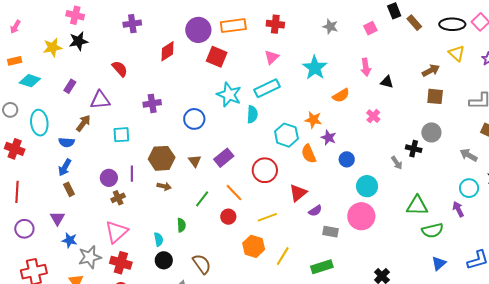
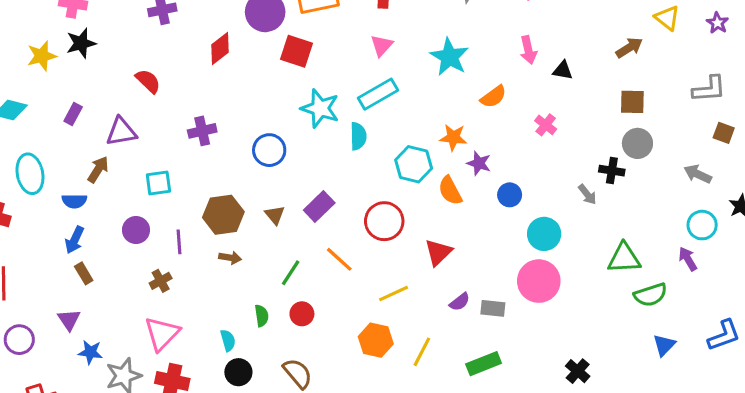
brown square: (435, 96) -> (632, 102), moved
purple circle: (109, 178) -> (136, 230), moved
purple semicircle: (315, 211) -> (460, 302), moved
red circle: (228, 217) -> (302, 314), moved

